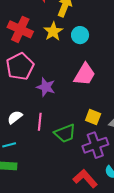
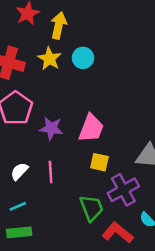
pink trapezoid: (85, 74) -> (91, 128), moved
yellow square: (93, 117) -> (99, 162), moved
green trapezoid: (65, 133) -> (91, 208), moved, turned -80

